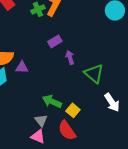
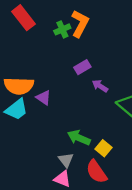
purple arrow: (70, 57) -> (100, 86), turned -40
purple triangle: (22, 67) -> (44, 98), turned 32

